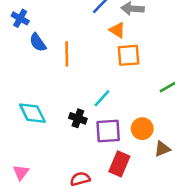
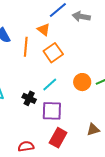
orange triangle: (117, 30) -> (44, 30), moved
orange square: (129, 55) -> (53, 53), moved, turned -36
orange circle: (142, 129) -> (82, 82), moved

